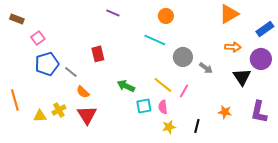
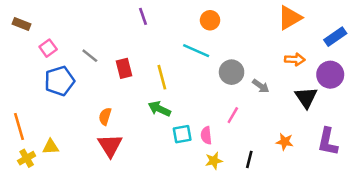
purple line: (113, 13) -> (143, 16), turned 48
gray line: (71, 72) -> (90, 56), moved
yellow line: (163, 85) -> (162, 77), moved, turned 36
orange semicircle: (83, 92) -> (105, 116), turned 64
yellow cross: (59, 110) -> (27, 158), moved

